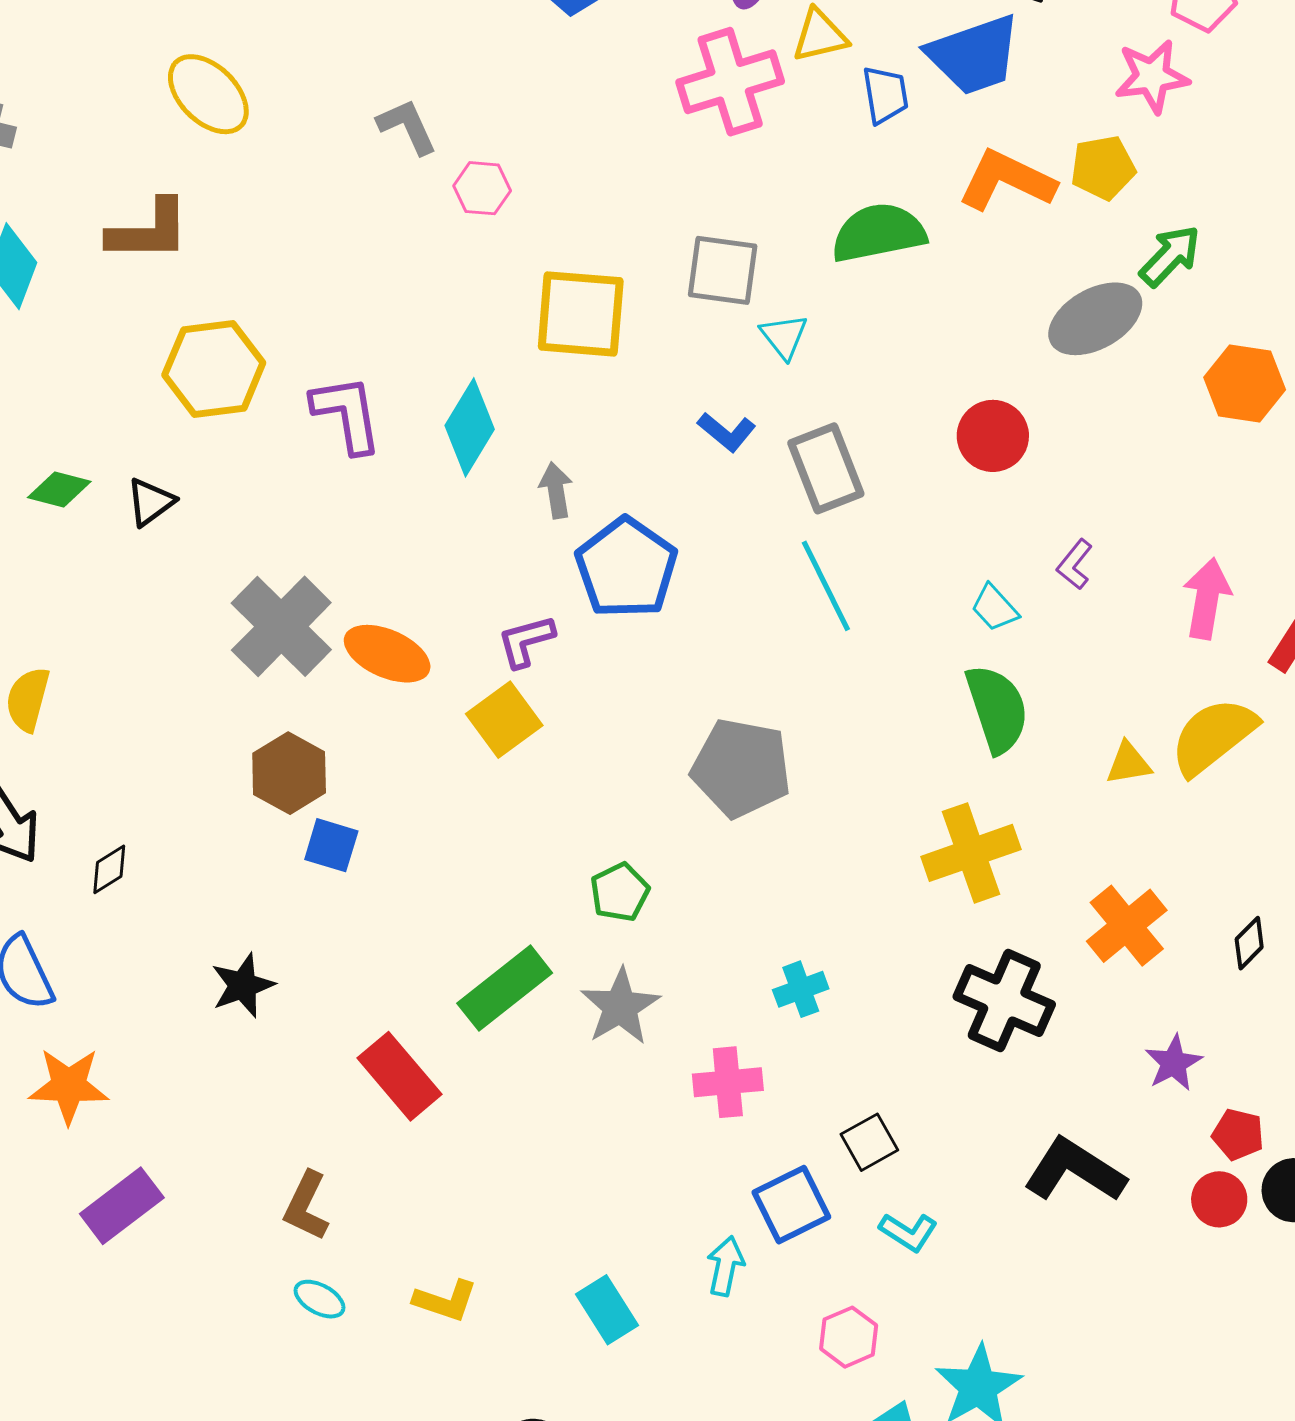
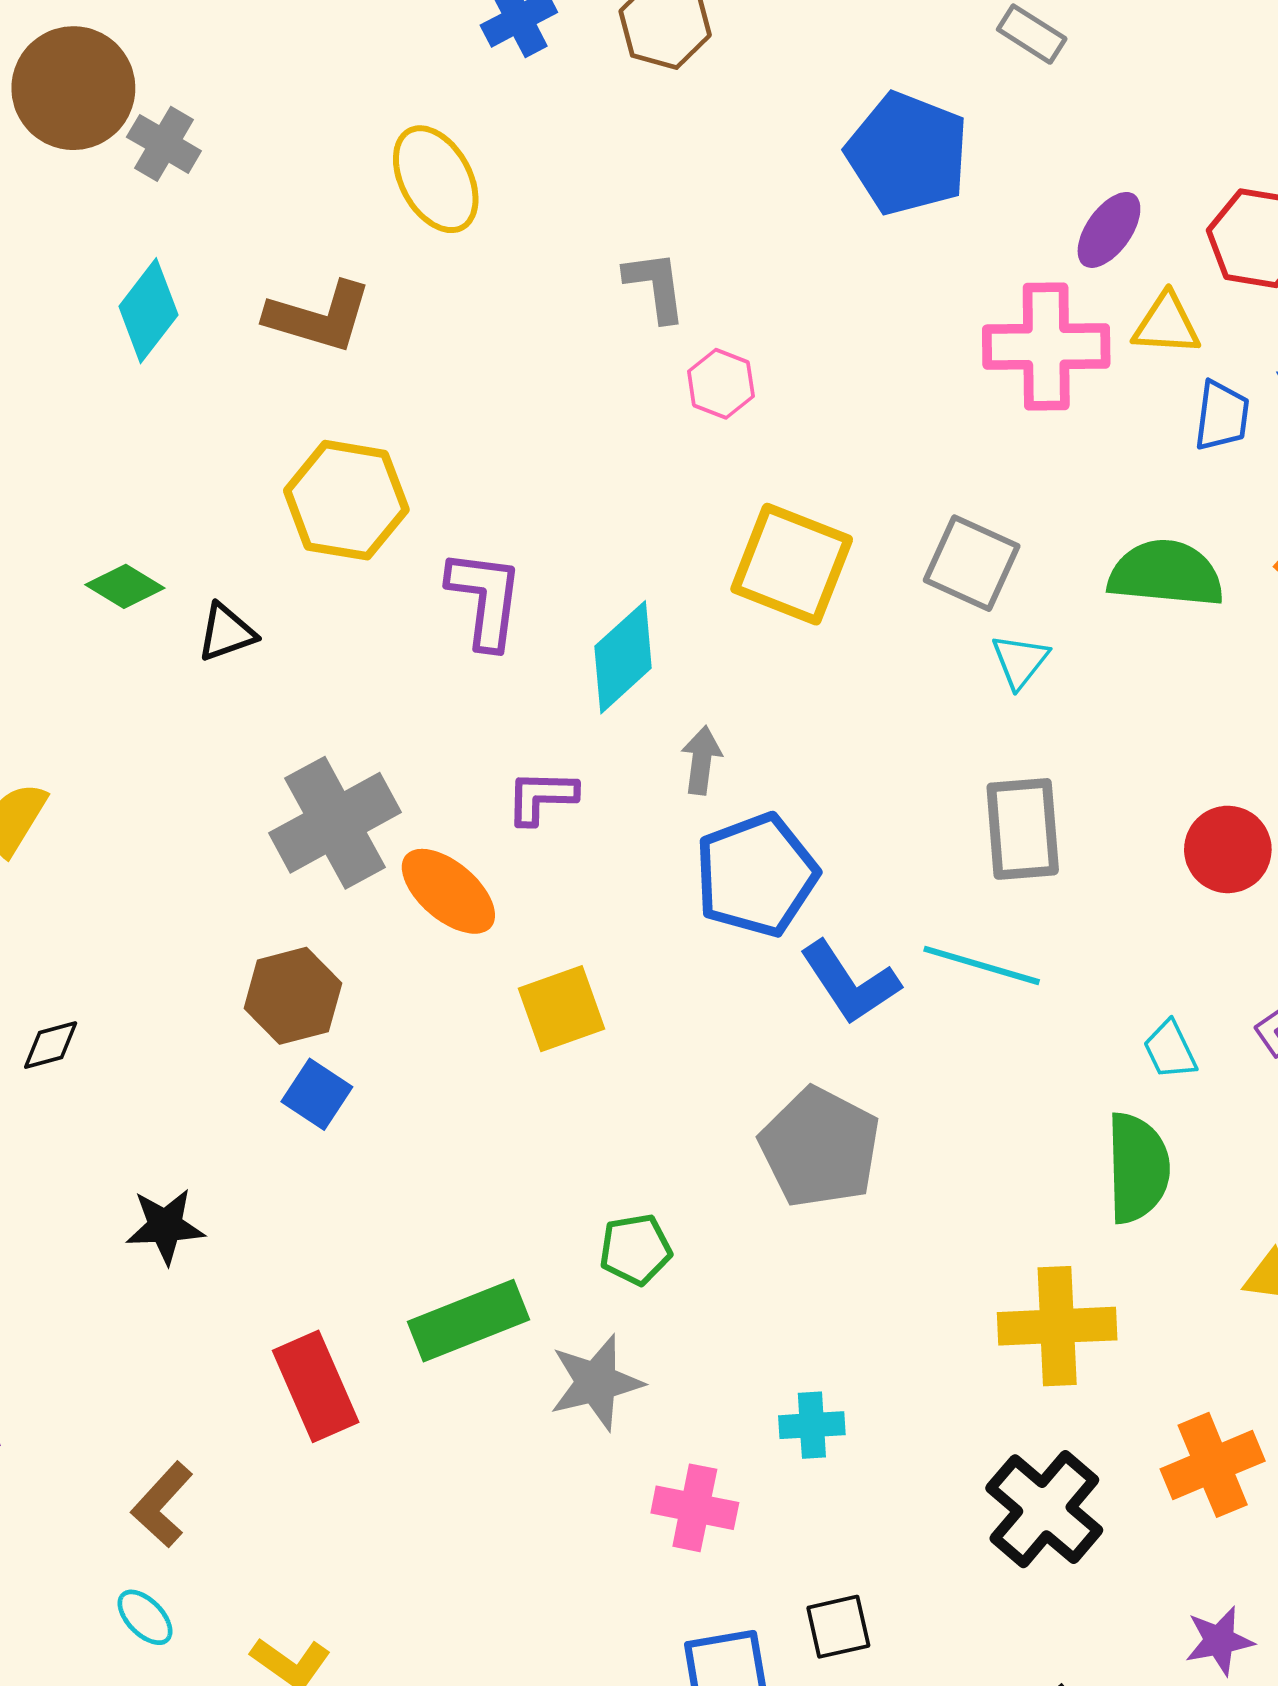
blue L-shape: (727, 432) -> (850, 983), moved, size x1.5
cyan line: (826, 586) -> (982, 965), turned -64
purple L-shape: (526, 641) -> (541, 797), moved

